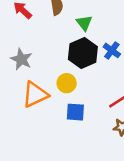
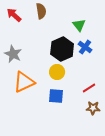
green triangle: (84, 23) -> (79, 25), moved
yellow circle: (67, 83) -> (57, 72), moved

